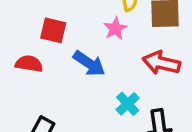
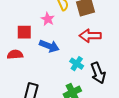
pink star: (115, 29) -> (48, 19), moved

